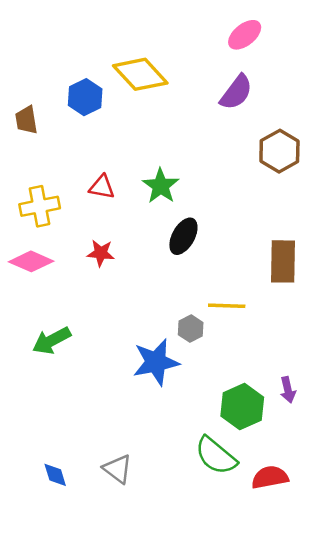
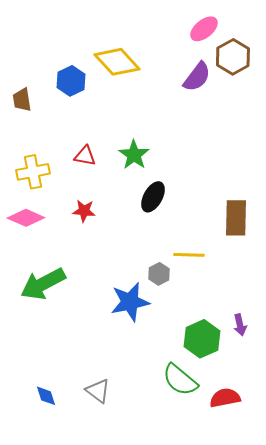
brown hexagon: (279, 151) -> (233, 57), moved
green arrow: (52, 341) -> (43, 284), size x1.4

